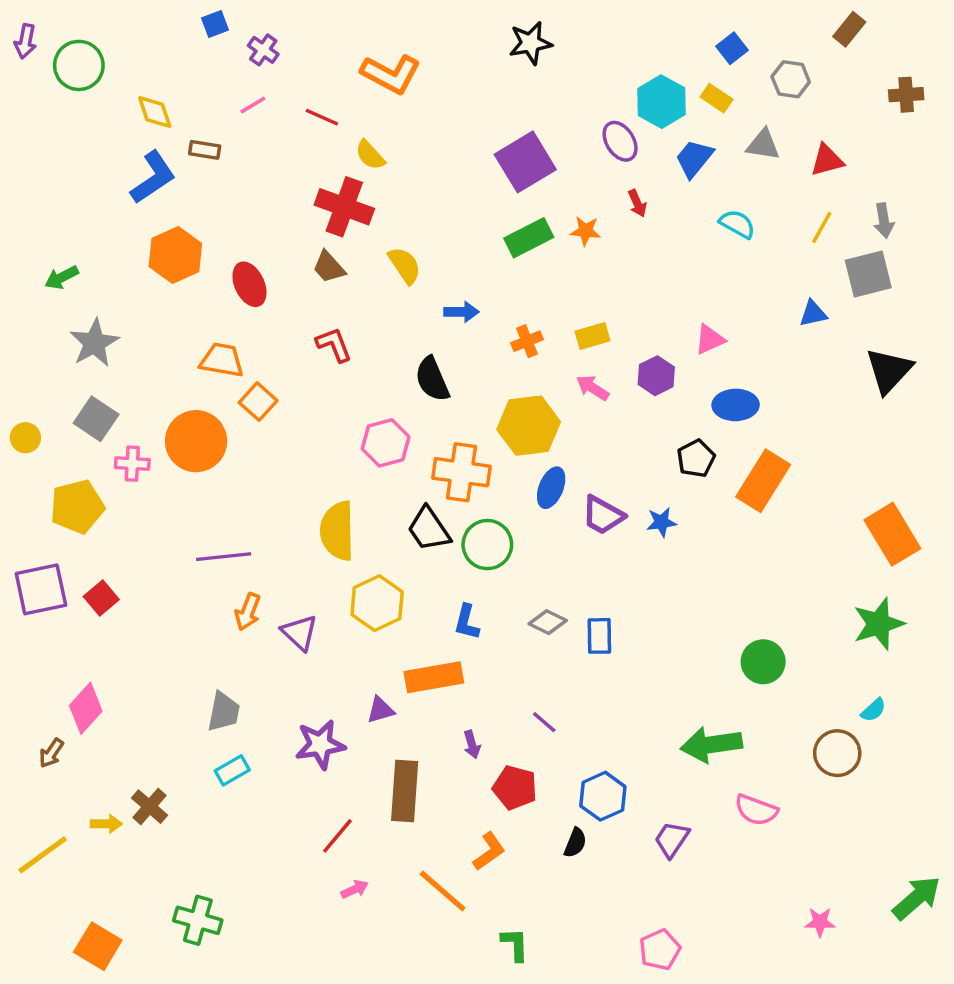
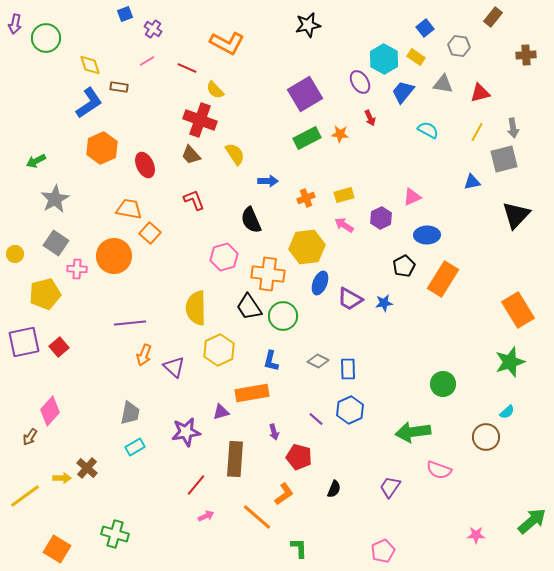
blue hexagon: (603, 796) -> (350, 410), moved

